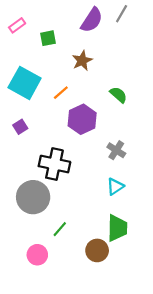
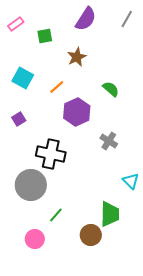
gray line: (122, 14) -> (127, 19), moved
cyan square: (25, 83) -> (23, 78), size x0.7
cyan triangle: (115, 186) -> (131, 181), moved, turned -42

